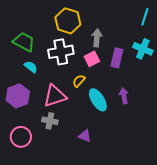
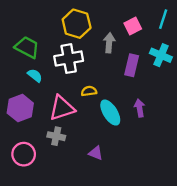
pink square: (92, 59) -> (133, 26), moved
yellow semicircle: (79, 81) -> (89, 91), turned 40

